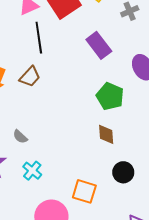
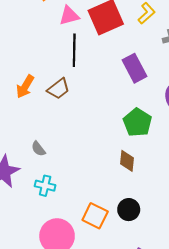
cyan cross: (32, 171) -> (45, 186), turned -36
black circle: (123, 172) -> (129, 210), moved

